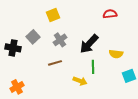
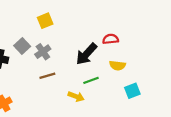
red semicircle: (110, 14) -> (111, 39), moved
gray cross: (60, 40) -> (43, 52), moved
green line: (93, 67) -> (91, 80), turned 72

